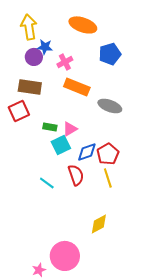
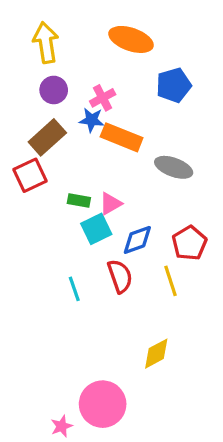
blue star: (45, 47) -> (92, 120), moved
brown rectangle: (30, 87) -> (47, 137), turned -50
red pentagon: (108, 154) -> (189, 243), moved
cyan line: (47, 183) -> (74, 289), turned 35

